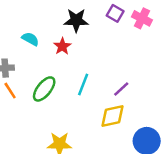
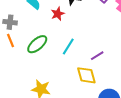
yellow diamond: (113, 116) -> (86, 75), turned 75

